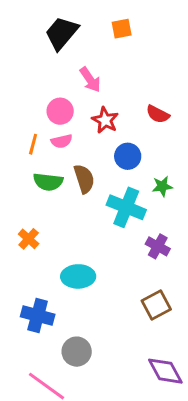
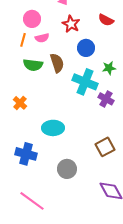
pink circle: (60, 111) -> (32, 19), moved
purple cross: (158, 246) -> (106, 99), moved
gray circle: (77, 352) -> (67, 169), moved

